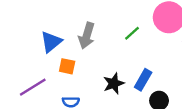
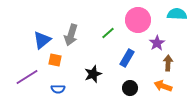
blue rectangle: (143, 80) -> (127, 58), moved

